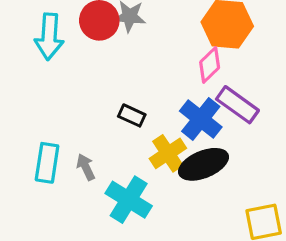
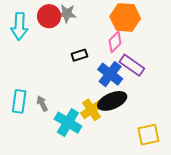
black rectangle: (132, 115) -> (79, 55), moved, turned -42
yellow cross: (168, 153) -> (91, 110), moved

